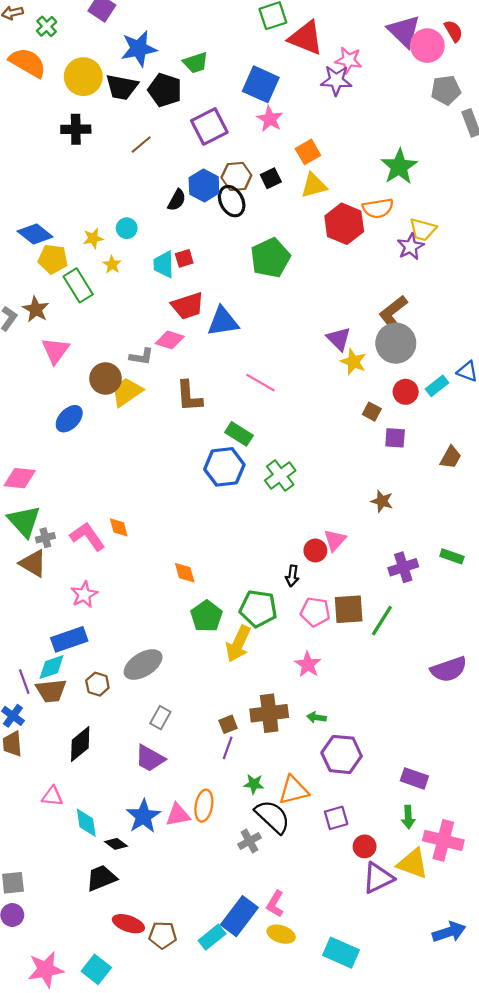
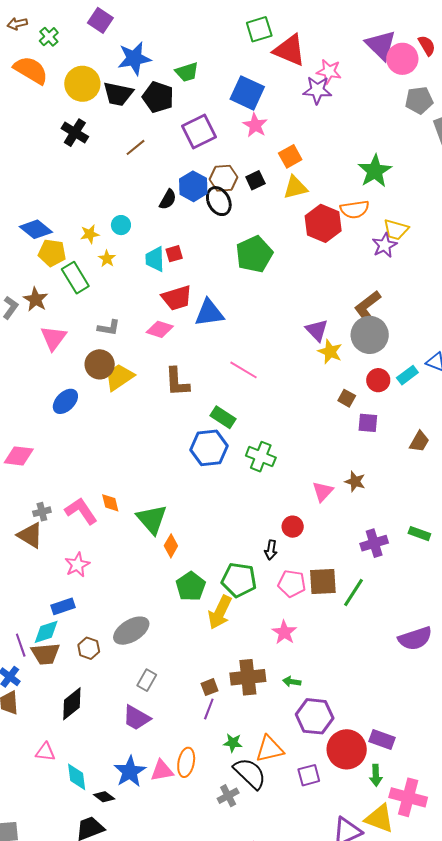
black cross: (76, 129) -> (75, 133), turned 32
gray L-shape: (141, 357) -> (109, 328), moved
green cross: (280, 476) -> (261, 457), turned -32
green triangle: (24, 521) -> (152, 519), moved
pink triangle: (335, 540) -> (323, 492), moved
orange diamond: (185, 573) -> (171, 546), turned 45
blue rectangle: (69, 639) -> (63, 606), size x0.7
red circle: (365, 846) -> (347, 749), moved, size x1.8

